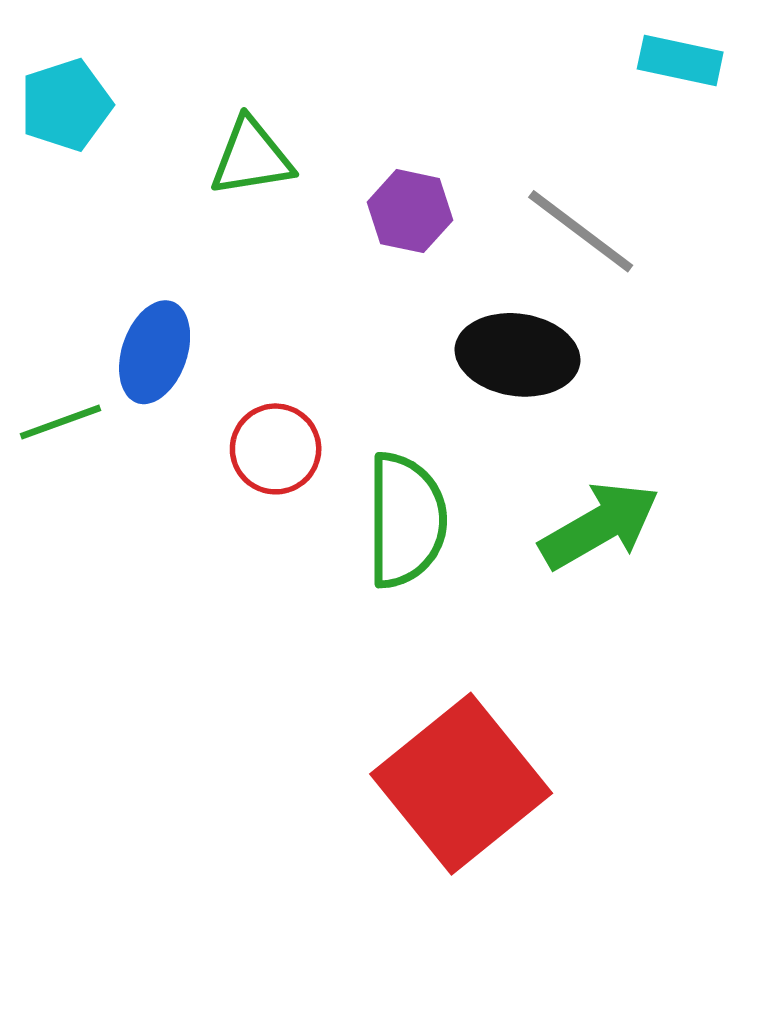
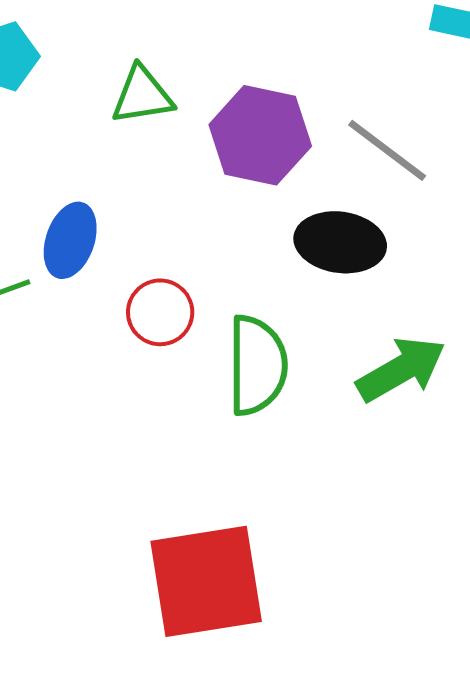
purple hexagon: (410, 211) -> (260, 135), size x1.6
red square: (461, 784) -> (206, 581), moved, turned 30

